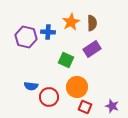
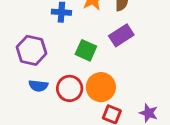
purple hexagon: (26, 37) -> (31, 50), moved
red circle: (49, 97) -> (70, 88), moved

